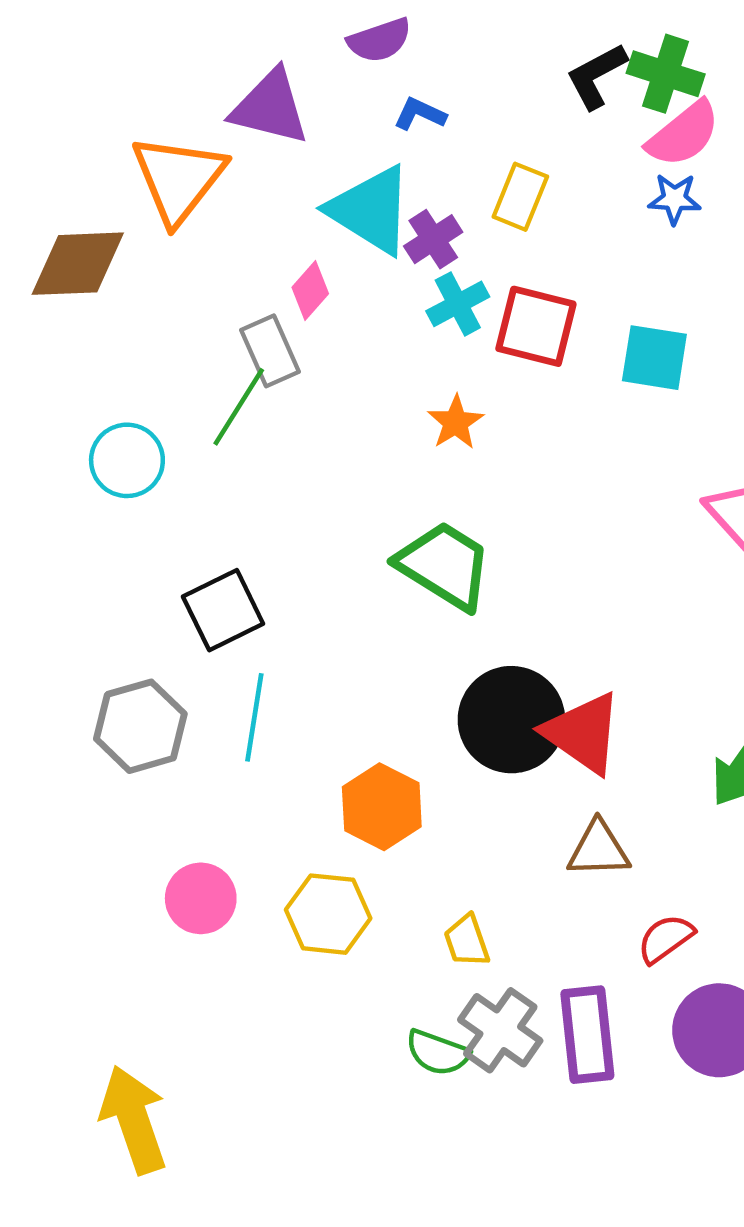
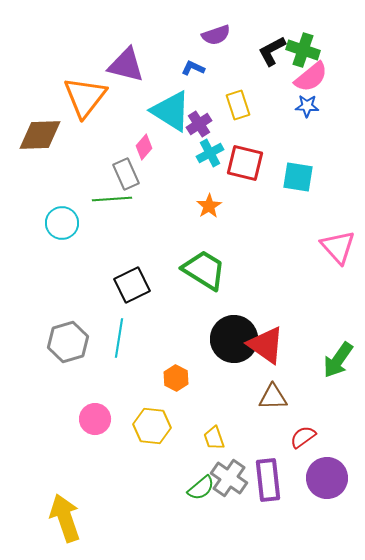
purple semicircle: (380, 40) -> (216, 35), moved
yellow rectangle: (520, 197) -> (238, 105), turned -40
green line: (239, 407) -> (112, 199), turned 54
black square: (223, 610) -> (132, 285), moved
orange hexagon: (382, 807) -> (176, 378), size x0.7
green semicircle: (438, 1053) -> (201, 488), turned -60

